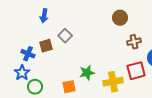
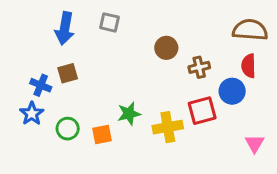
blue arrow: (44, 16) -> (65, 28), size x1.5
brown circle: (120, 18) -> (166, 48), moved
gray square: (65, 36) -> (109, 22), moved, turned -32
green circle: (35, 87) -> (68, 129), moved

